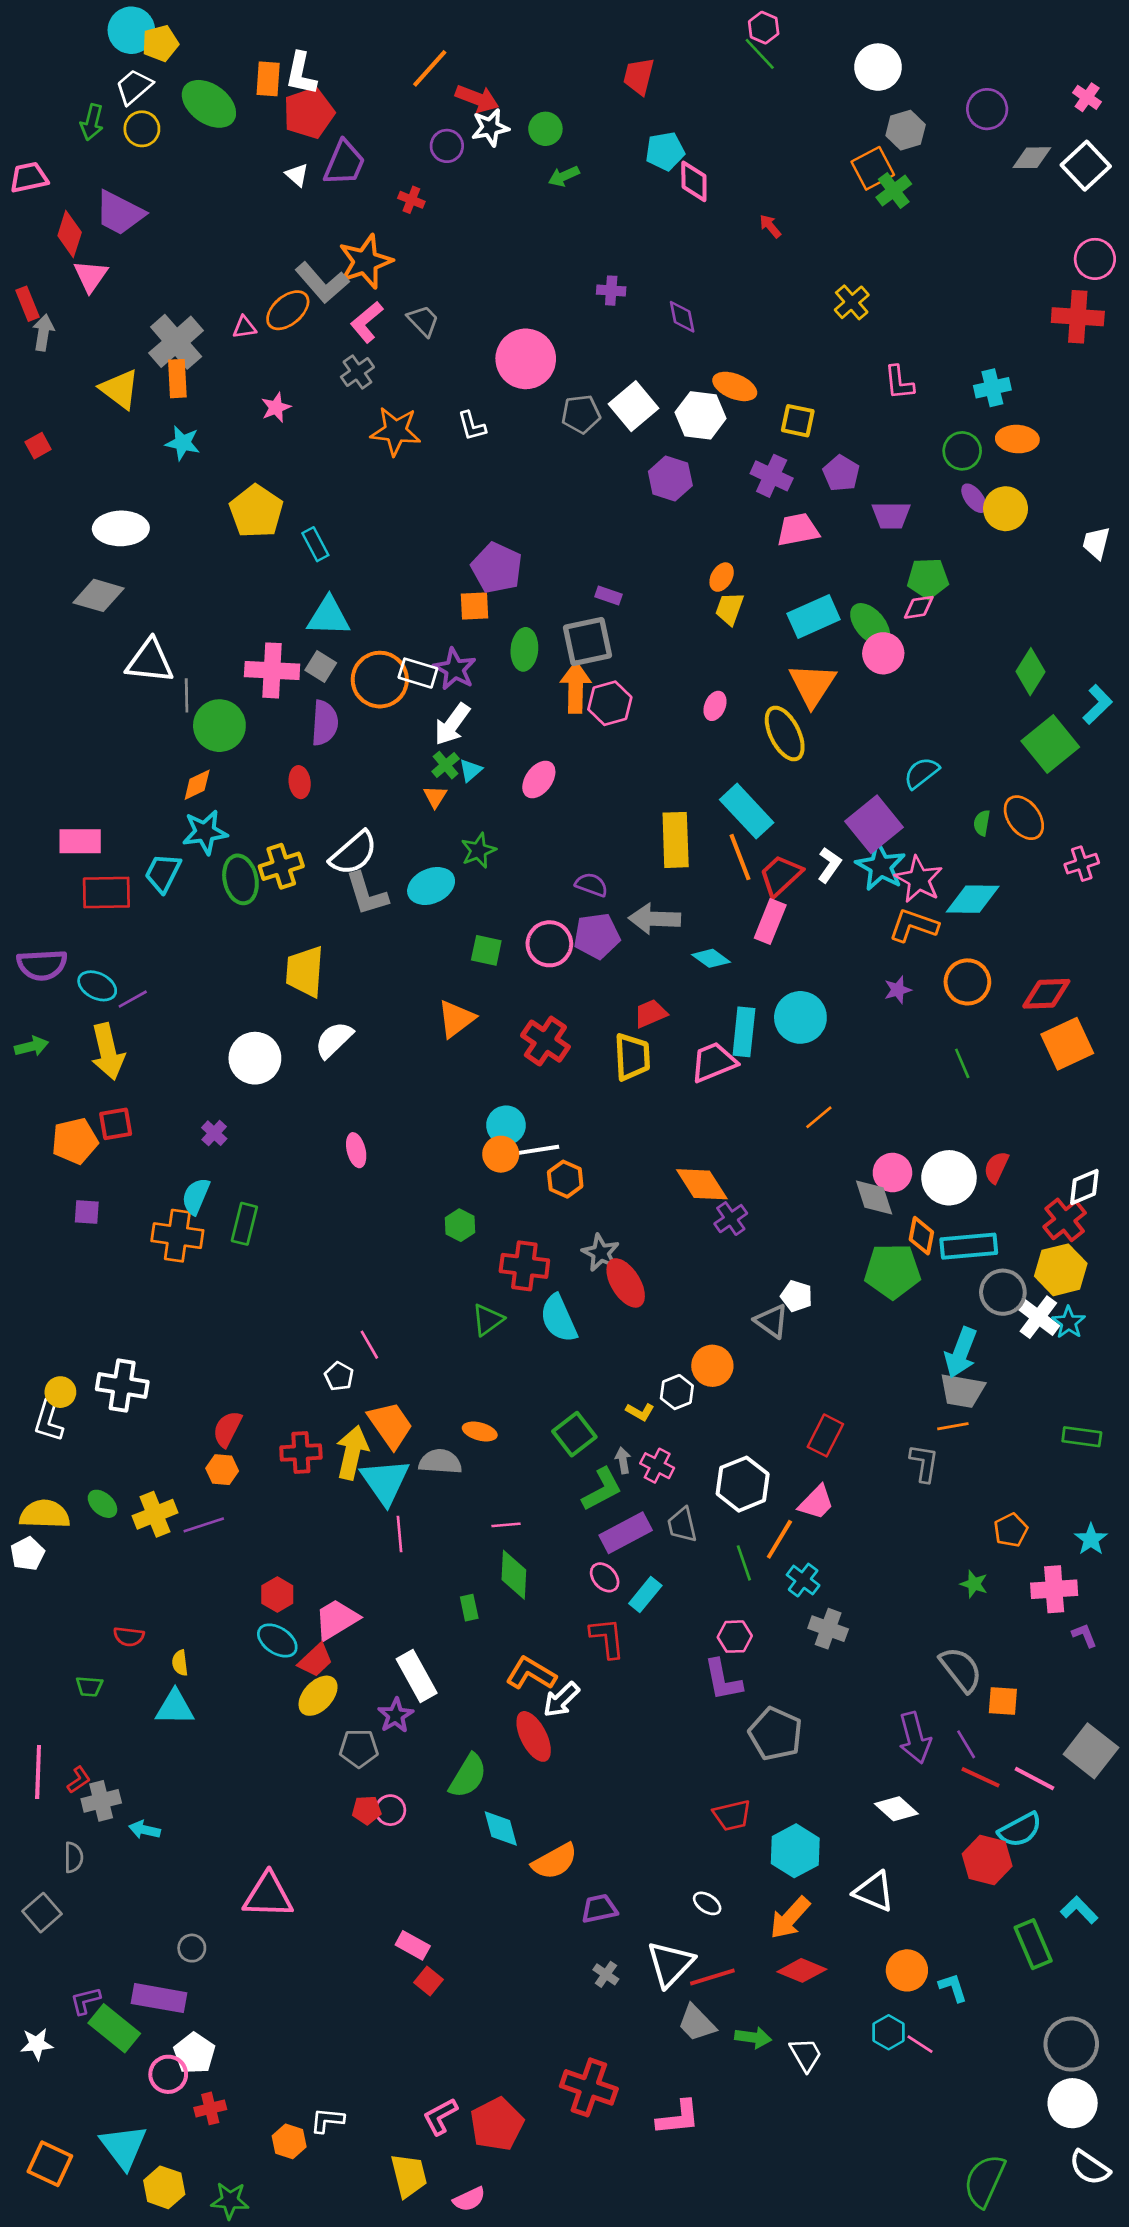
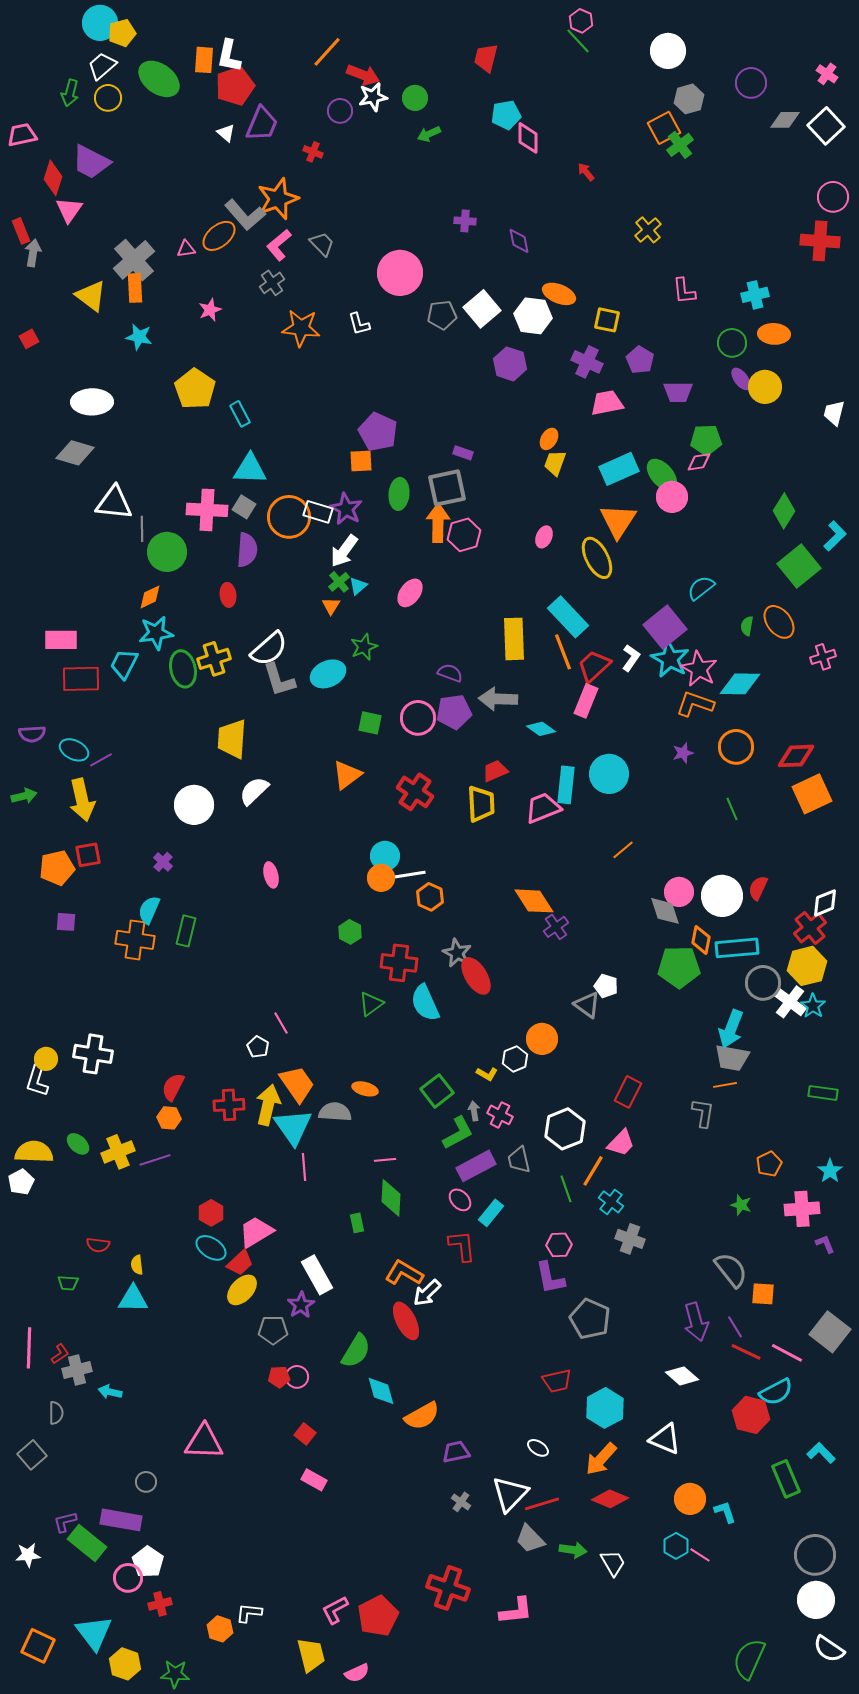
purple semicircle: (42, 965) -> (32, 734), size x0.7
red square: (428, 1981) -> (305, 1434), moved

